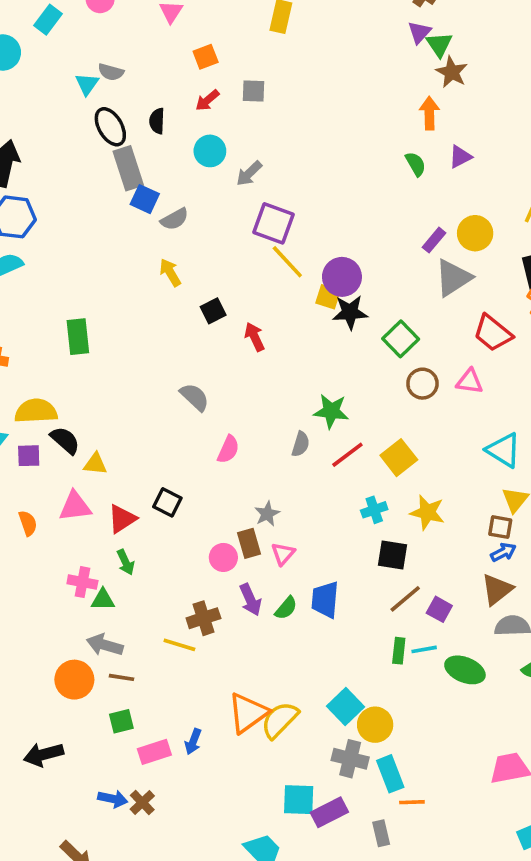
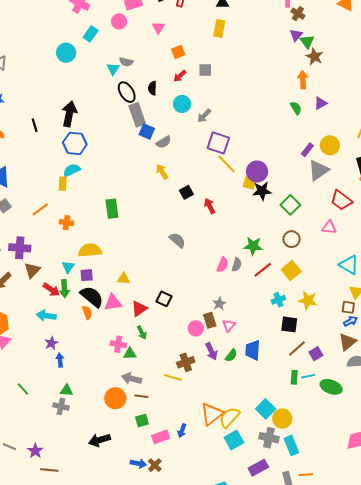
brown circle: (422, 384) -> (292, 239), moved
black semicircle: (65, 440) -> (92, 297), moved, size x1.4
pink semicircle: (228, 449) -> (223, 265), moved
purple square: (439, 609) -> (316, 354), turned 32
cyan square: (299, 800) -> (234, 440), moved, turned -30
orange line: (412, 802) -> (306, 475), moved

